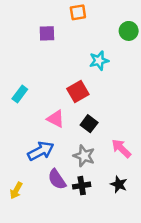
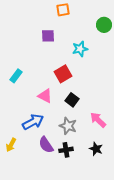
purple square: (47, 33) -> (48, 36), moved
yellow arrow: (16, 190) -> (11, 145), moved

